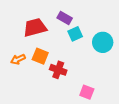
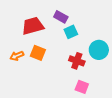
cyan circle: (103, 42) -> (99, 50), moved
red cross: (58, 70) -> (77, 61), moved

